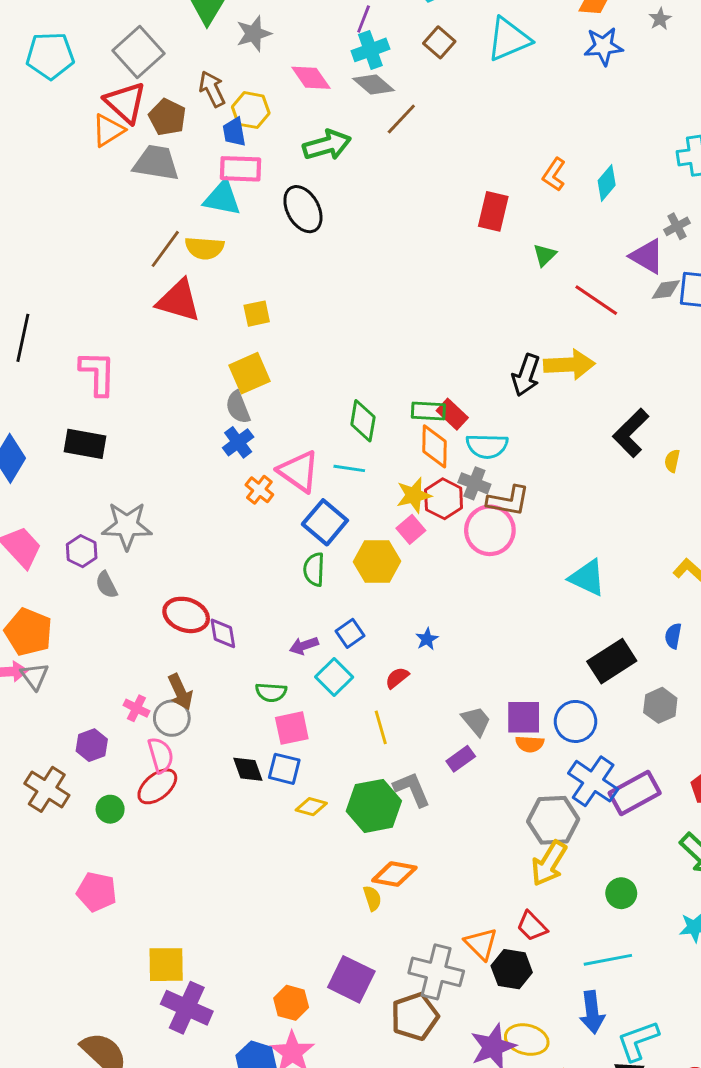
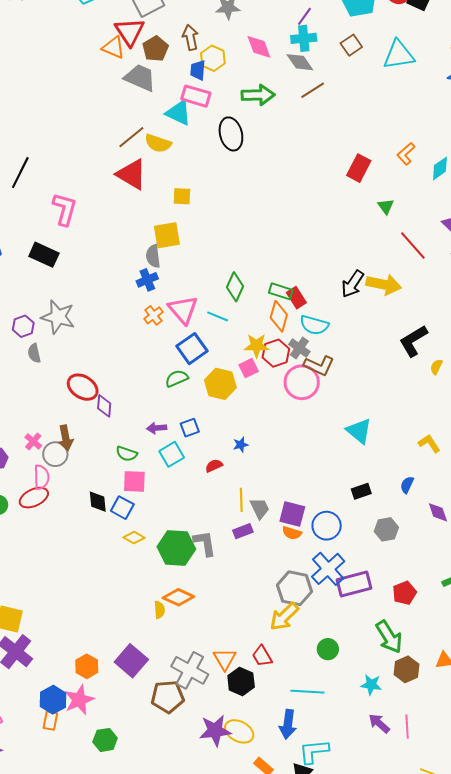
orange triangle: (108, 130) -> (113, 47), turned 40
green triangle: (545, 255) -> (386, 206), turned -36
green semicircle: (314, 569) -> (177, 378), turned 50
black rectangle: (612, 661) -> (361, 491), size x0.6
yellow line: (381, 727) -> (241, 500), moved

